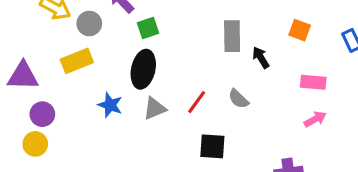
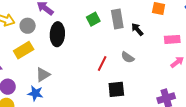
green square: (148, 28) -> (93, 19), moved
black ellipse: (143, 69) -> (57, 34), moved
blue star: (110, 105) -> (35, 93), moved
gray triangle: (155, 108) -> (43, 75), moved

